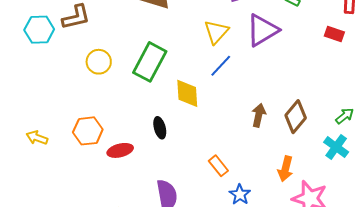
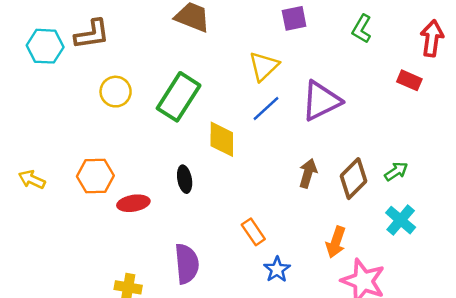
purple triangle: (262, 30) -> (321, 101), moved
green arrow: (345, 116) -> (396, 171), moved

